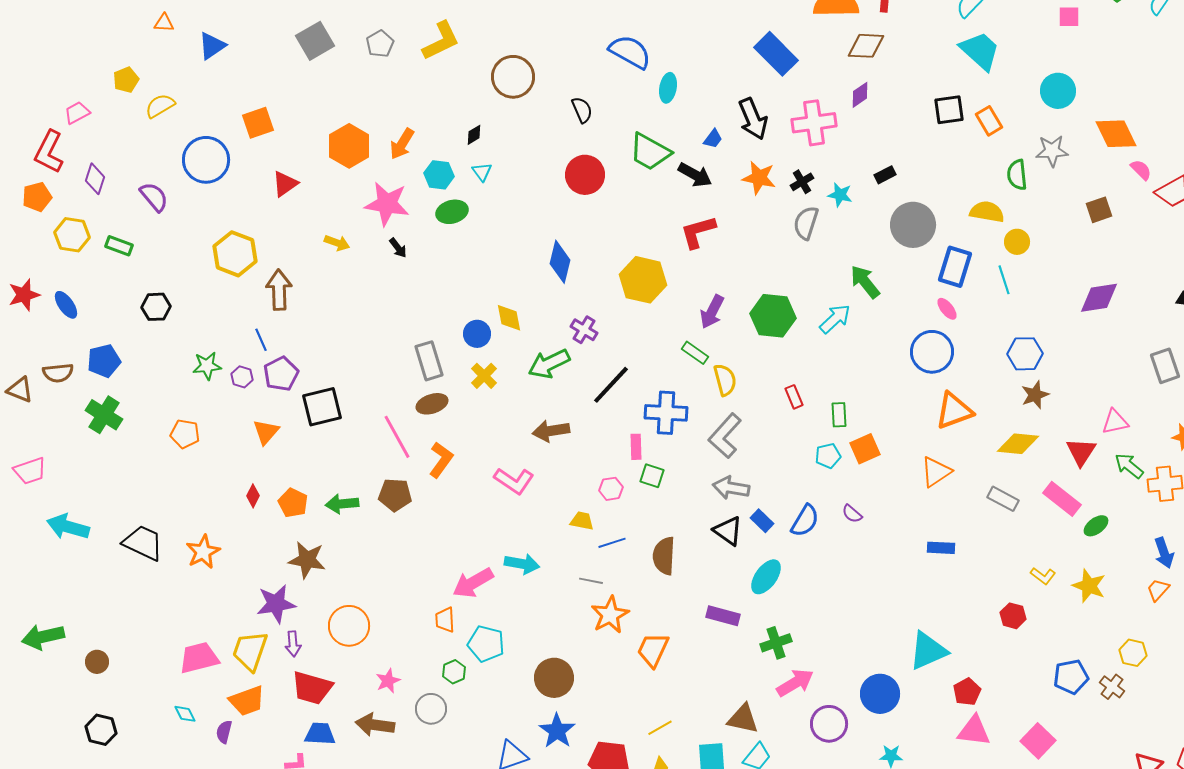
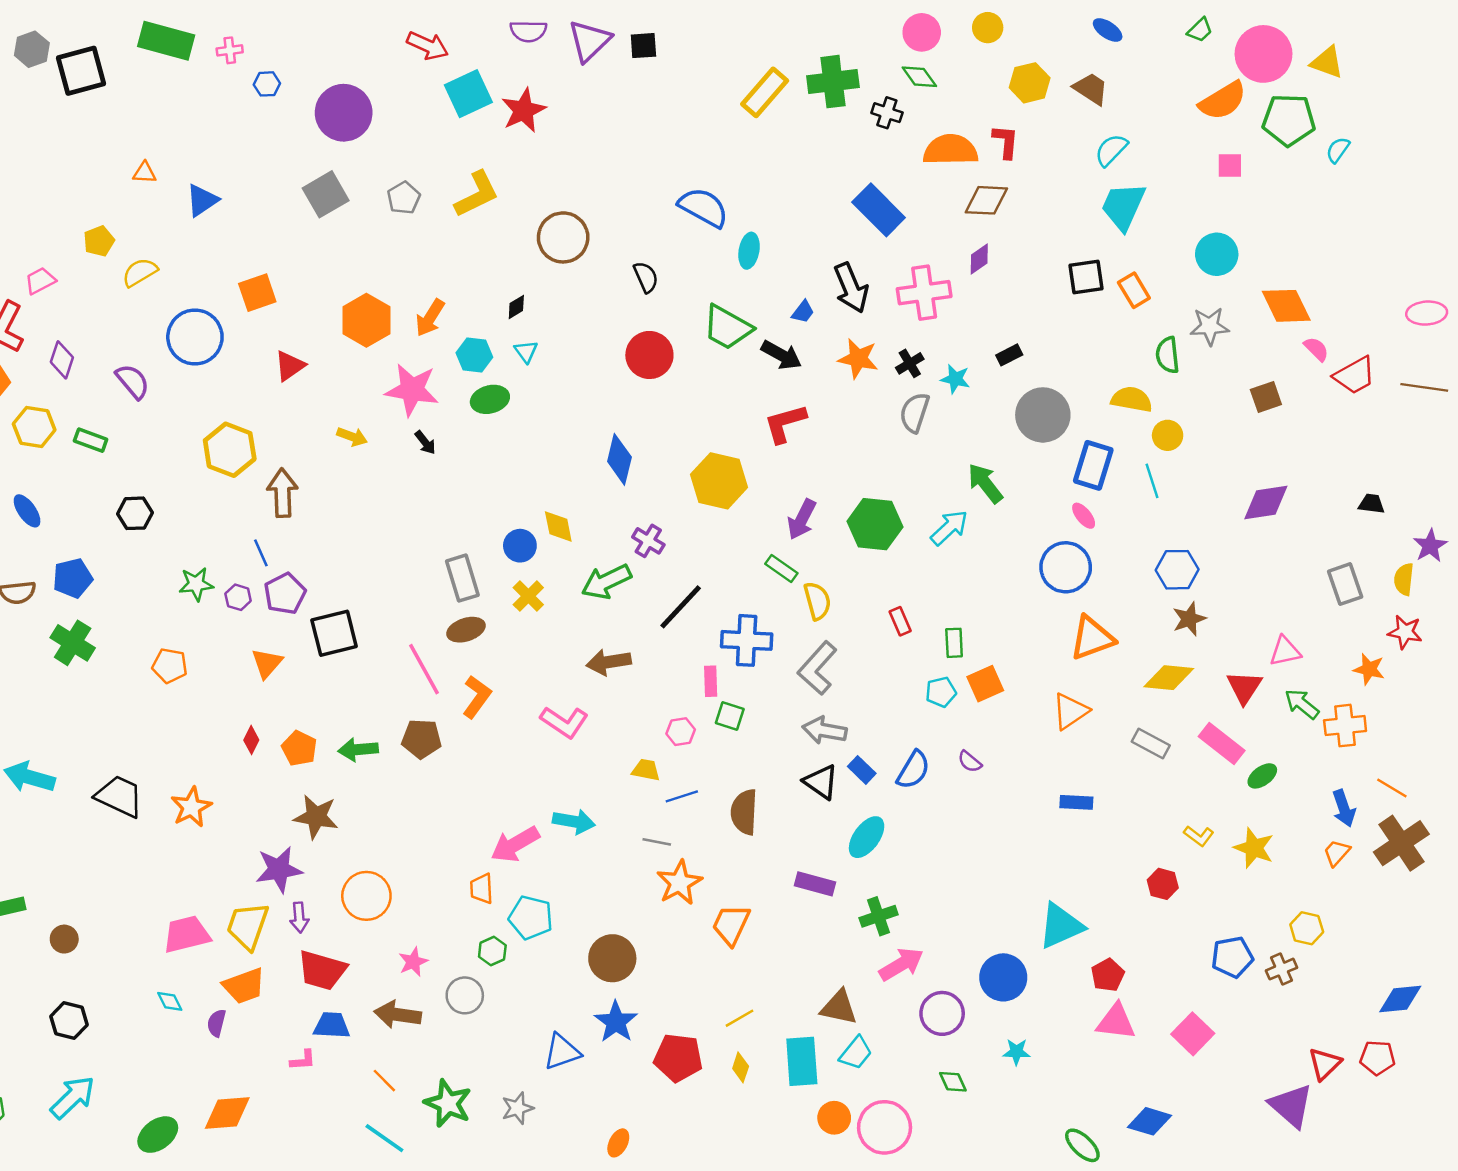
cyan trapezoid: (980, 51) -> (1123, 206), turned -108
brown cross: (1112, 687) -> (1281, 969), turned 30

